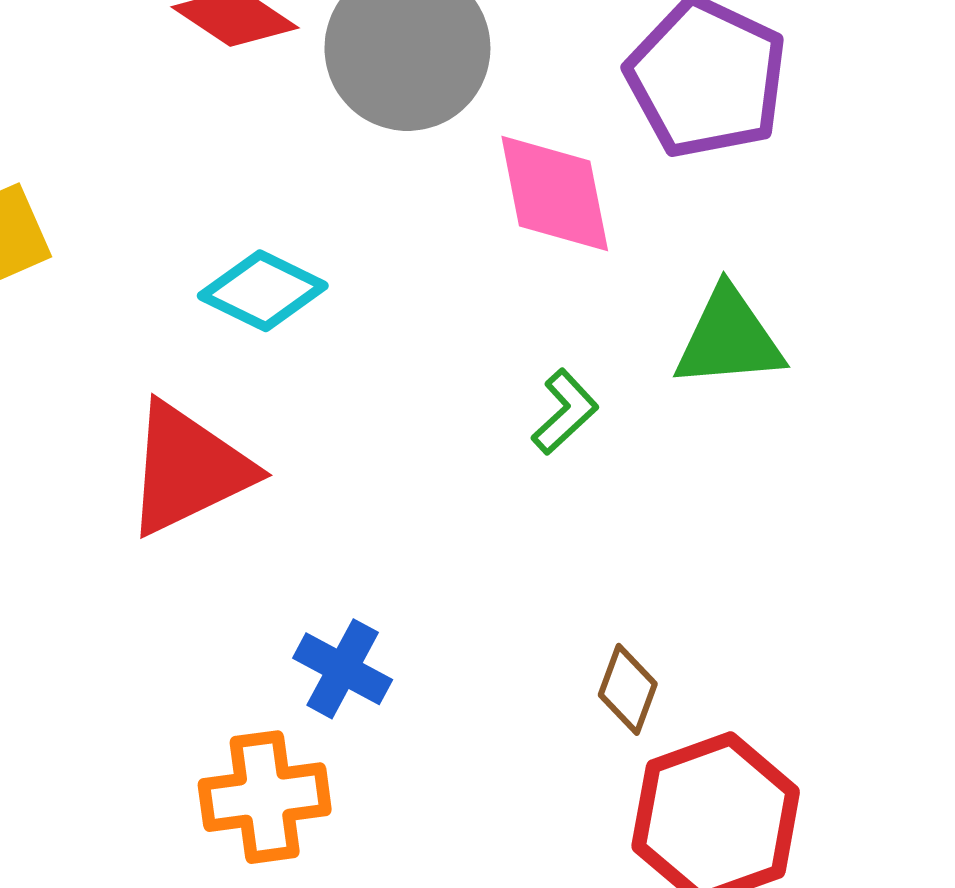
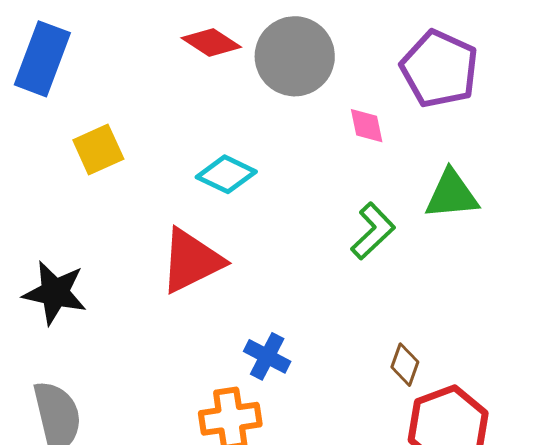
pink diamond: (555, 193) -> (367, 126), size x0.6
green L-shape: (565, 412) -> (373, 231), size x1.4

